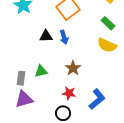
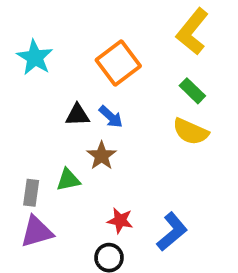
blue arrow: (64, 37) -> (111, 117), turned -32
brown star: (73, 68) -> (102, 156), moved

